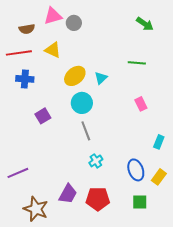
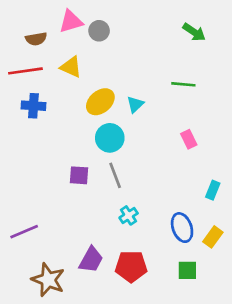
purple square: (43, 116) -> (79, 175), moved, turned 35

